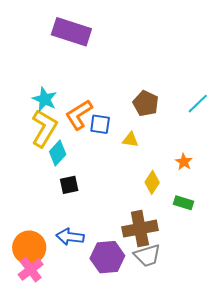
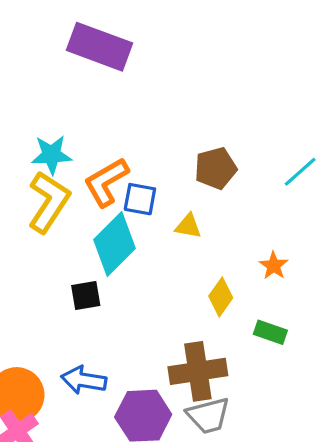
cyan star: (45, 99) -> (51, 155), turned -30
brown pentagon: (146, 103) -> (216, 168), turned 30
cyan diamond: (58, 153) -> (115, 244), moved, size x1.5

